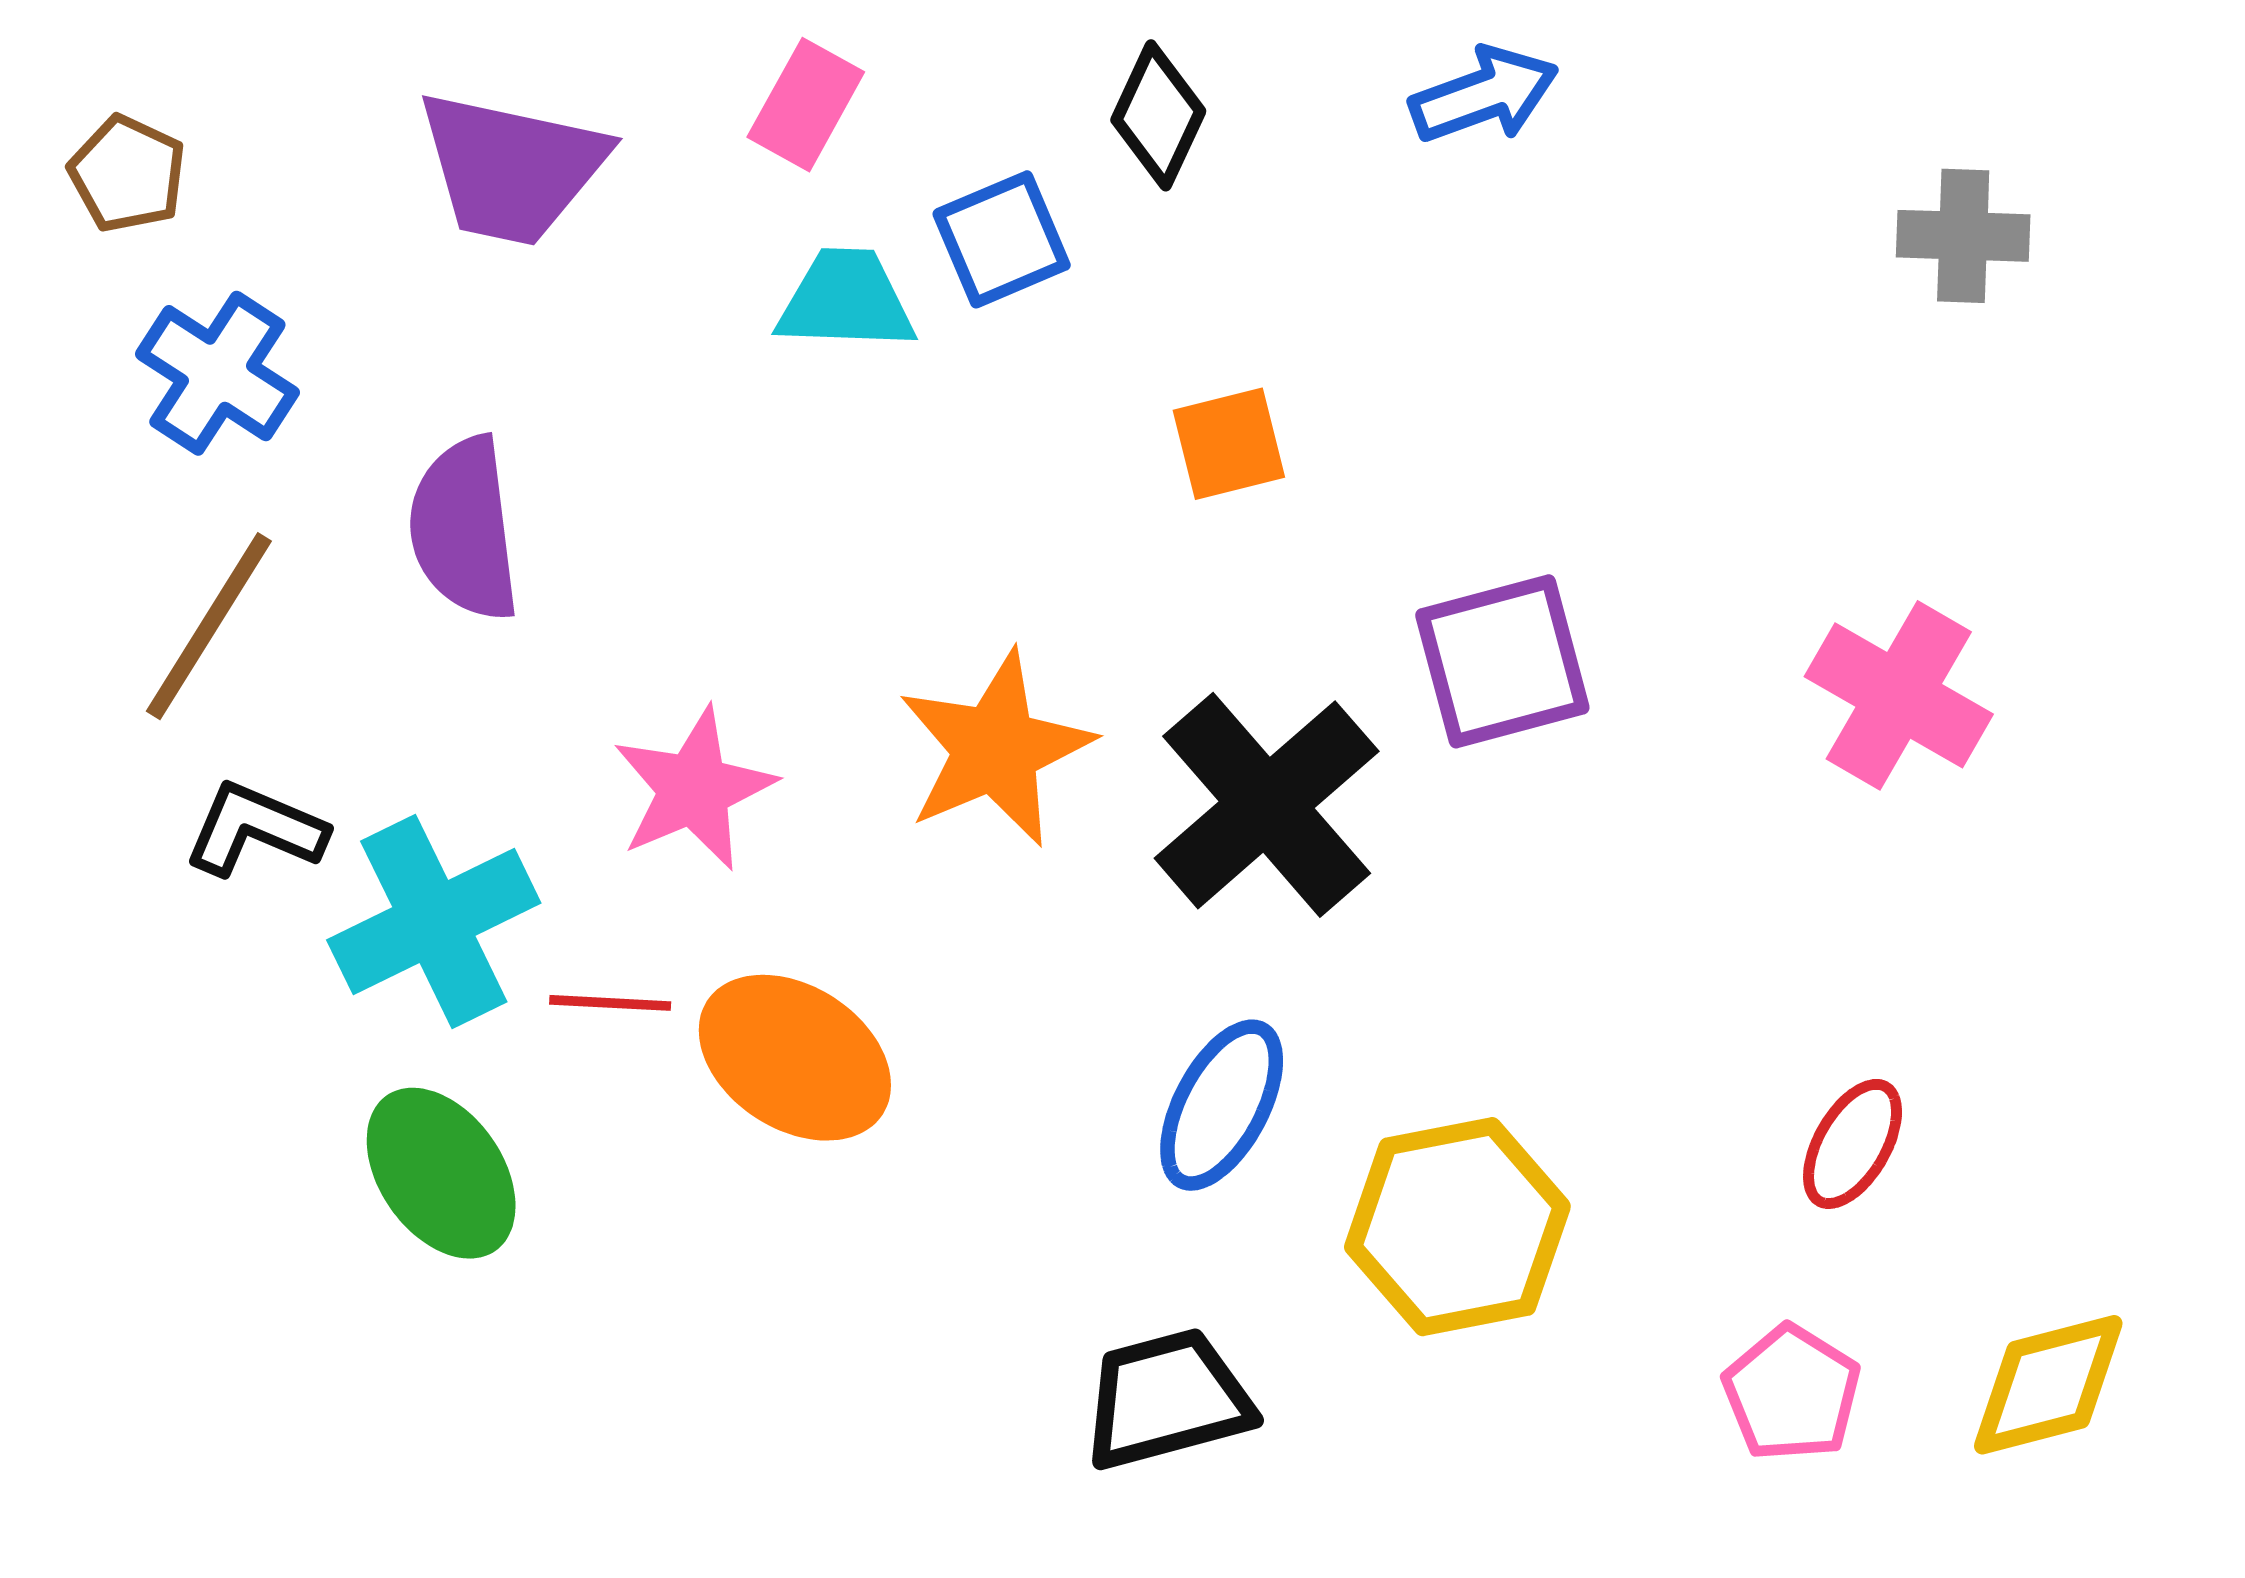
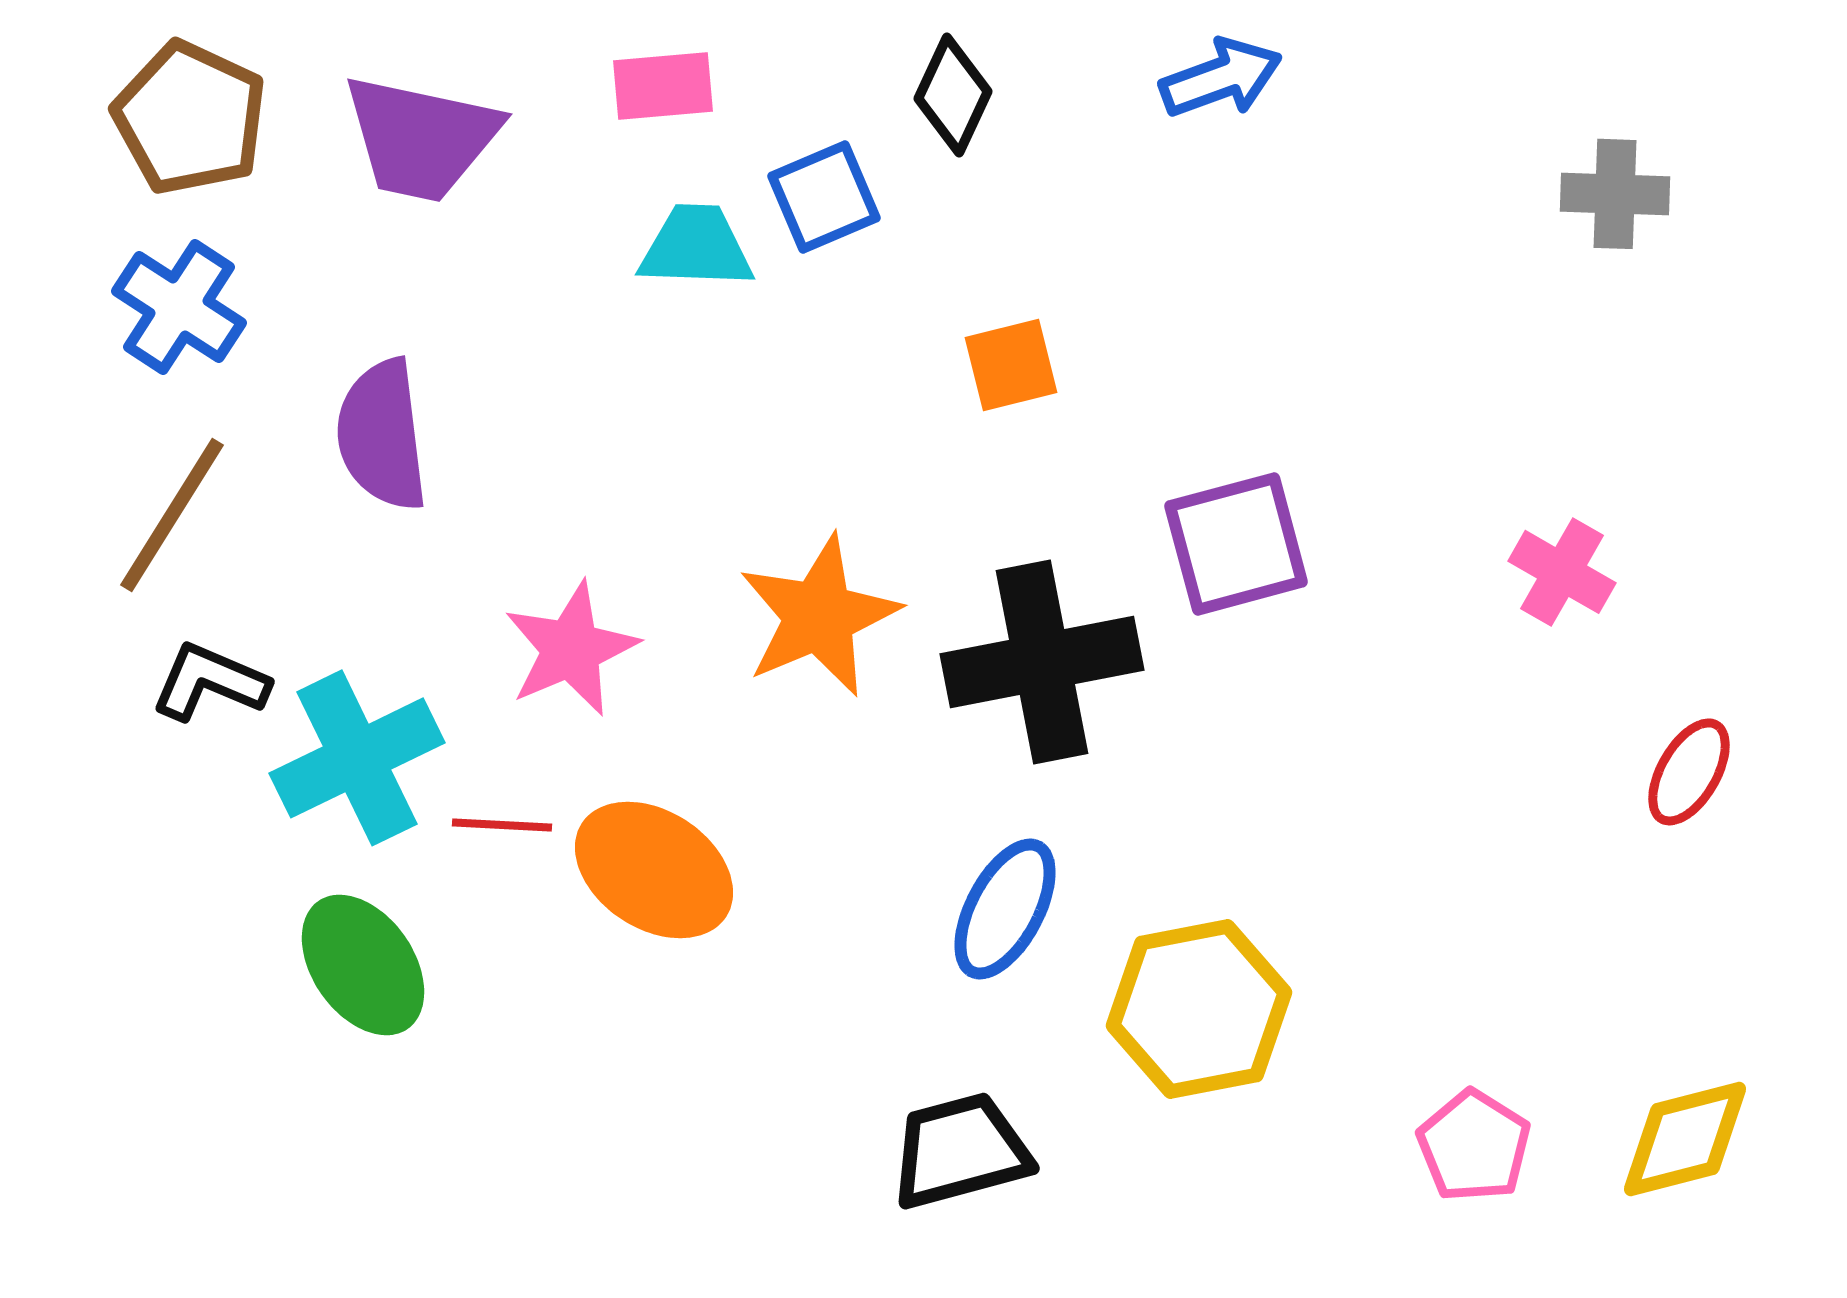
pink rectangle: (806, 105) -> (663, 86), turned 56
brown pentagon: (127, 174) -> (190, 118), moved, size x1.6
pink cross: (1899, 695) -> (1562, 572), size x0.7
black cross: (1267, 805) -> (1042, 662), turned 30
red ellipse: (1853, 1144) -> (1689, 772), moved

